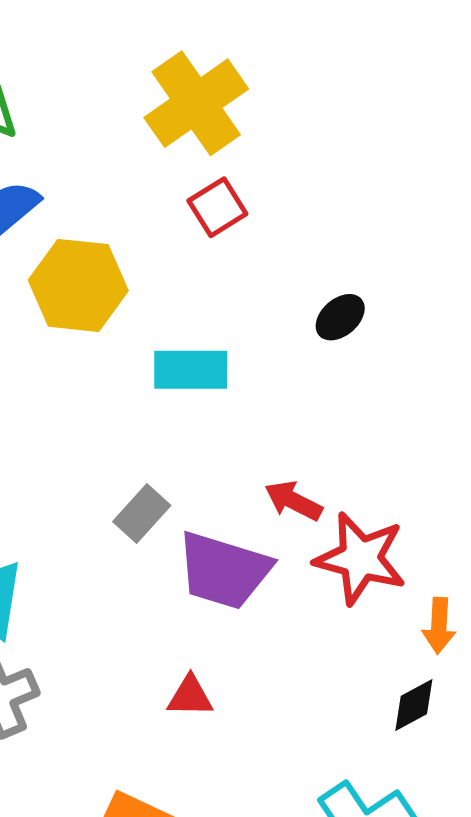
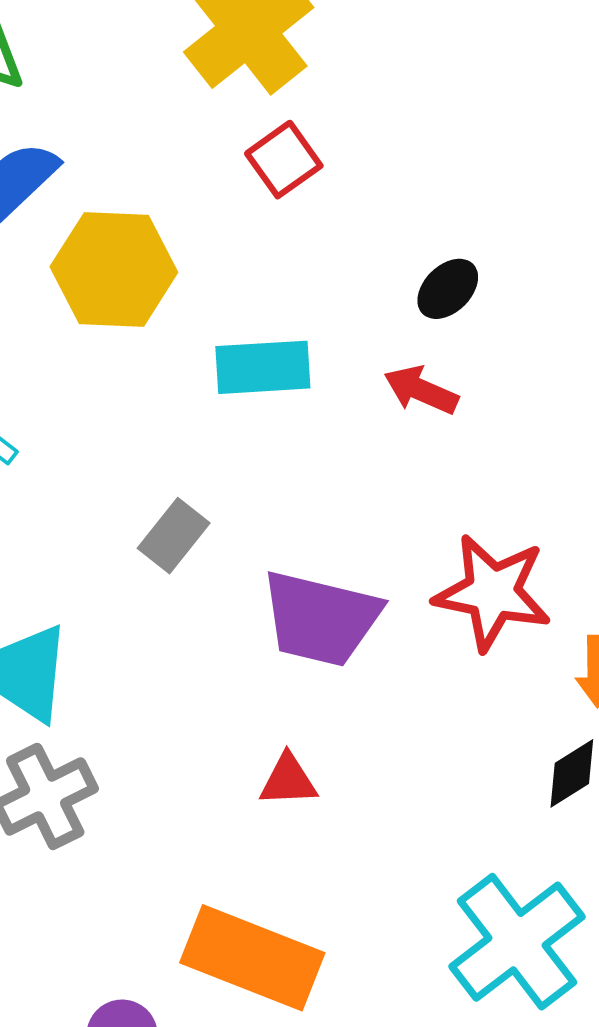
red arrow: (293, 501) -> (421, 390), moved
gray rectangle: (142, 513) -> (174, 536), moved

